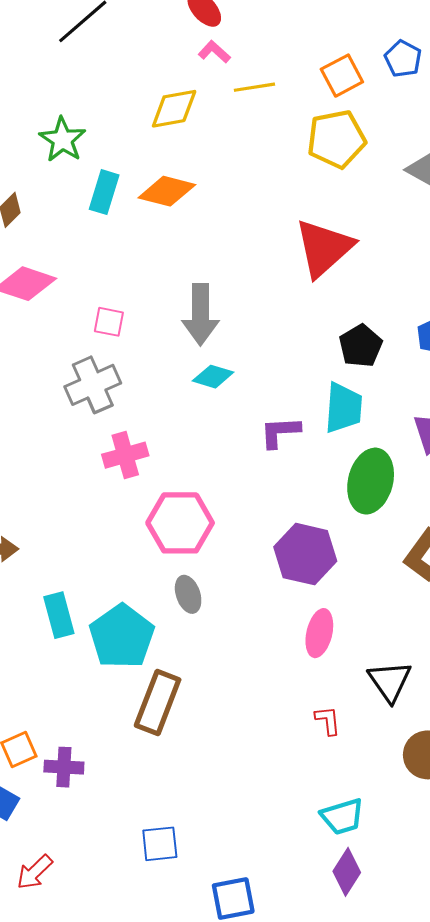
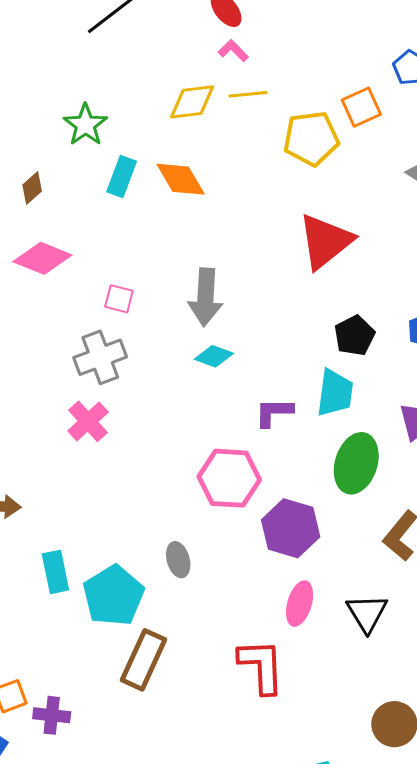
orange square: (342, 76) -> (361, 107), moved
yellow line: (254, 87) -> (248, 94), moved
yellow pentagon: (336, 139) -> (311, 138), moved
orange diamond: (167, 191) -> (181, 179), turned 42
pink cross: (125, 455) -> (88, 421), moved, turned -30
pink hexagon: (180, 523) -> (229, 478), moved
black triangle: (390, 681) -> (367, 613), moved
red L-shape: (328, 720) -> (261, 666), moved, size x2.0

